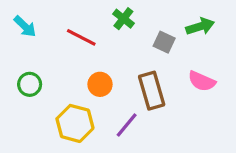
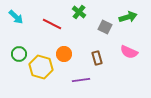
brown rectangle: (152, 91) -> (97, 58), size x0.6
yellow hexagon: (75, 123) -> (41, 67), moved
purple line: (127, 125) -> (81, 80), turned 42

